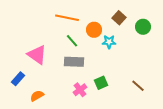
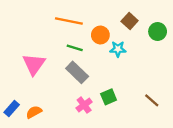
green line: (72, 41) -> (75, 48), turned -32
pink triangle: (37, 55) -> (34, 64), turned 30
gray rectangle: (74, 62) -> (77, 72), turned 42
blue rectangle: (18, 79) -> (12, 109), moved

